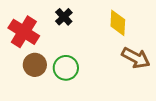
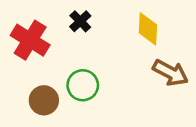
brown circle: (35, 65) -> (44, 100), moved

